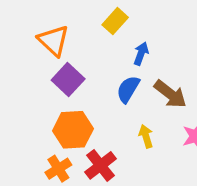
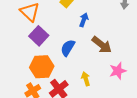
blue semicircle: (128, 89) -> (68, 48), moved
yellow arrow: (146, 136) -> (86, 79), moved

